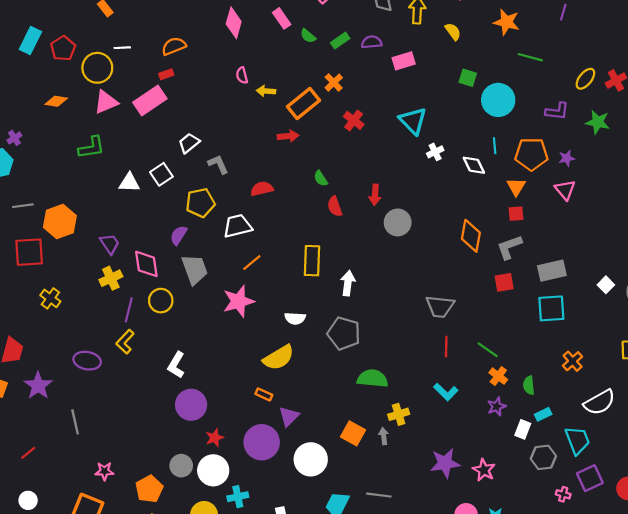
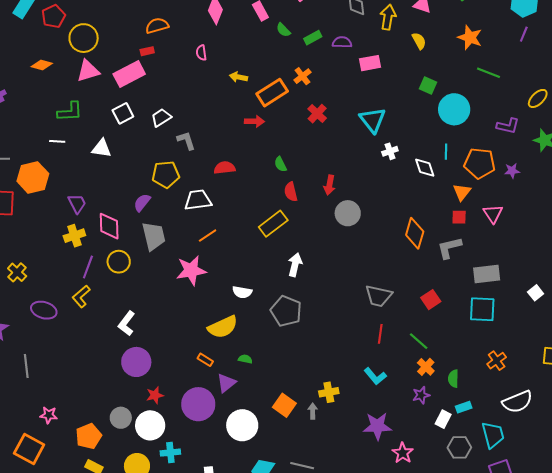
white line: (122, 48) -> (57, 141), moved
pink semicircle: (242, 75) -> (201, 53), moved
white square: (161, 174) -> (123, 113), moved
pink triangle: (565, 190) -> (493, 214), moved
yellow rectangle: (312, 261) -> (273, 224), moved, turned 44
red square: (504, 282) -> (431, 300), moved, turned -30
yellow cross: (50, 298) -> (17, 272), moved
green semicircle: (372, 379) -> (245, 359), moved, size x0.5
purple star: (445, 463) -> (377, 426), moved

